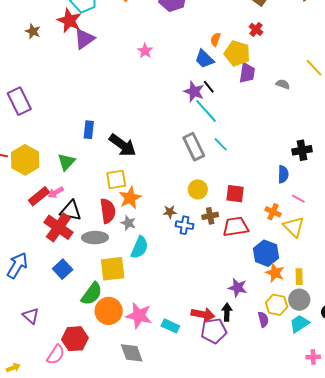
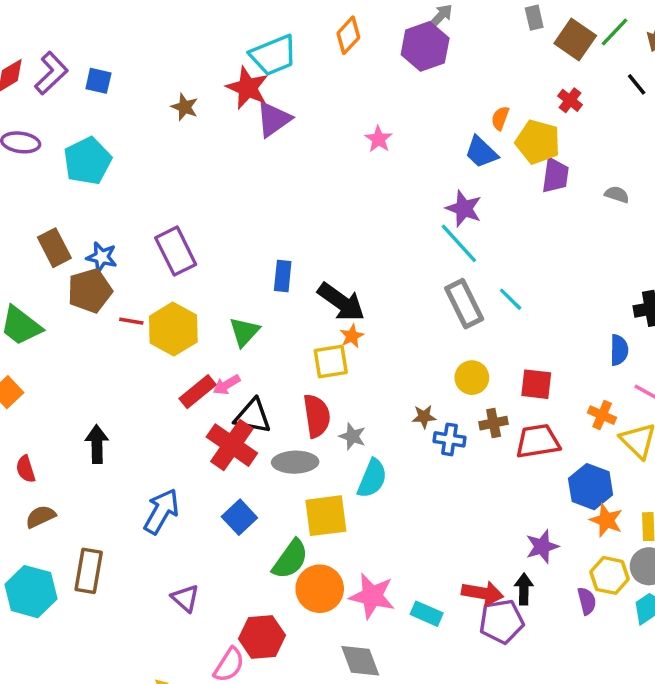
black line: (209, 87) -> (637, 84), moved
purple rectangle: (19, 101) -> (176, 251), moved
cyan line: (206, 111) -> (459, 243), moved
orange star: (130, 198) -> (352, 336), moved, size x0.6
purple star: (238, 288) -> (542, 546), turned -30

